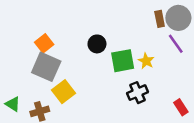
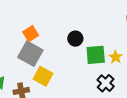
yellow square: (64, 92) -> (43, 76), turned -30
black cross: (138, 93) -> (106, 83), turned -30

